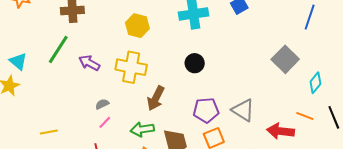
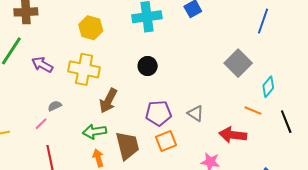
gray triangle: (243, 110) -> (196, 113), size x0.7
orange line: (305, 116) -> (253, 111), moved
pink line: (105, 122) -> (41, 124), moved

